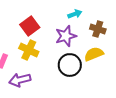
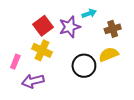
brown cross: (98, 29) -> (113, 29), turned -35
purple star: (66, 36) -> (70, 27), moved

